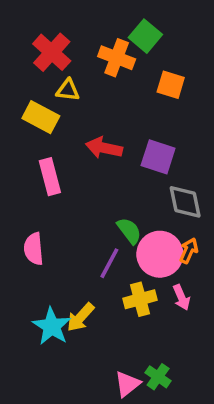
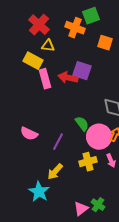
green square: (145, 36) -> (91, 16), turned 30
purple square: (158, 157) -> (82, 71), moved
pink rectangle: (50, 177) -> (45, 79), moved
pink semicircle: (34, 249) -> (29, 134), turned -60
purple line: (109, 263) -> (58, 142), moved
cyan star: (52, 326) -> (39, 192), moved

